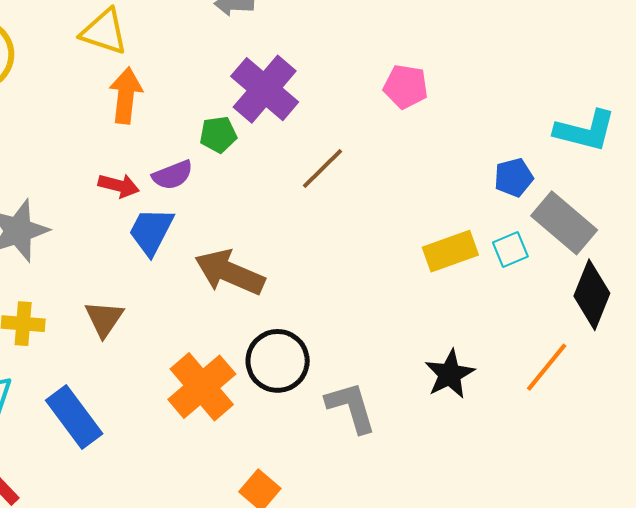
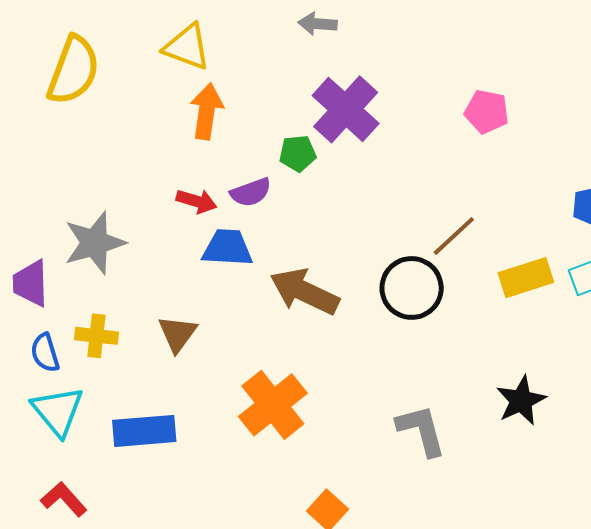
brown line: (323, 168) -> (454, 236), moved
blue trapezoid: (151, 231) -> (227, 248), turned 64
black circle: (278, 361) -> (412, 288), moved
blue rectangle: (74, 417) -> (144, 431), turned -60

